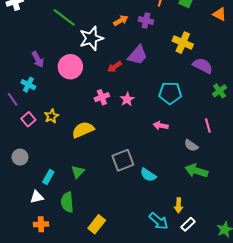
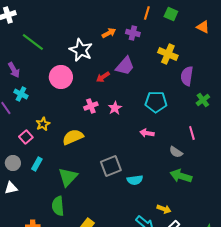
green line: (64, 17) -> (33, 42), moved
white star: (91, 38) -> (81, 50), turned -30
purple arrow: (38, 59) -> (14, 70), moved
purple semicircle: (203, 66) -> (187, 76), turned -108
pink square: (28, 119) -> (26, 137), moved
green triangle: (78, 172) -> (68, 177), size x1.5
cyan semicircle: (148, 175) -> (135, 180), turned -42
cyan rectangle: (48, 177) -> (37, 164), moved
white triangle: (37, 197) -> (11, 188), moved
yellow arrow: (179, 205) -> (164, 209), turned -72

